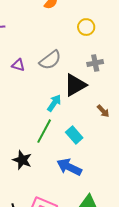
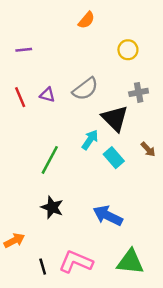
black triangle: (75, 85) -> (115, 118), turned -45
green line: (44, 131) -> (50, 160), moved
cyan rectangle: (74, 135) -> (114, 158), moved

